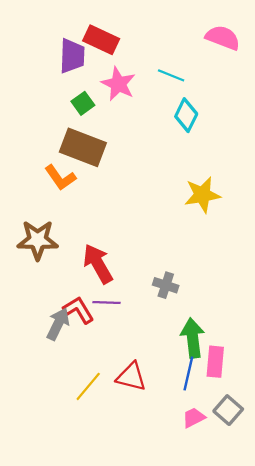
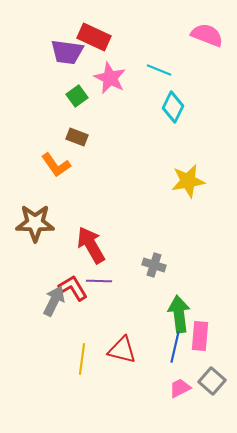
purple trapezoid: (72, 56) -> (67, 52), turned 96
brown rectangle: (83, 147) -> (77, 137), size x0.5
yellow line: (88, 386) -> (82, 359), turned -32

